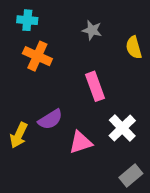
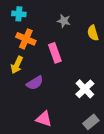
pink rectangle: (95, 86) -> (55, 53), moved
yellow arrow: (19, 135) -> (17, 65), moved
pink triangle: (81, 142) -> (44, 119), moved, turned 36

